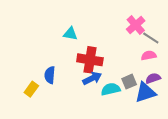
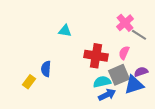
pink semicircle: (149, 55) -> (124, 53), moved, turned -56
red cross: (90, 60) -> (96, 56), moved
blue arrow: (92, 78) -> (107, 95), moved
gray square: (129, 82) -> (119, 75), size x1.5

